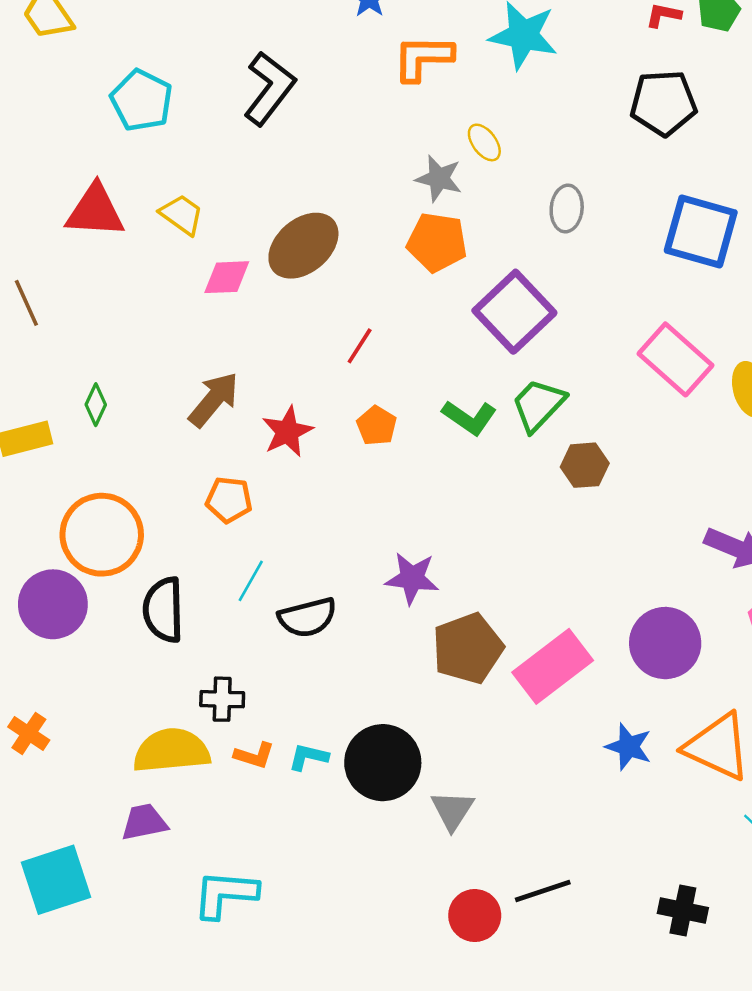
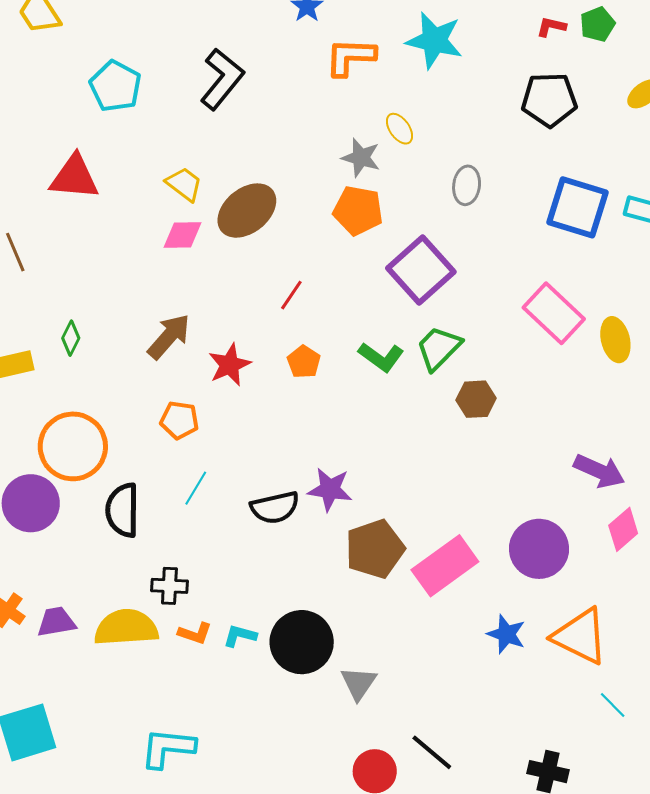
yellow trapezoid: (182, 215) -> (184, 184), moved
black semicircle: (307, 617) -> (275, 507), moved
purple trapezoid: (144, 822) -> (56, 622), moved
black line: (543, 891) -> (432, 752), turned 57

